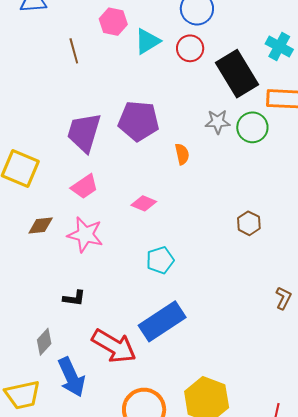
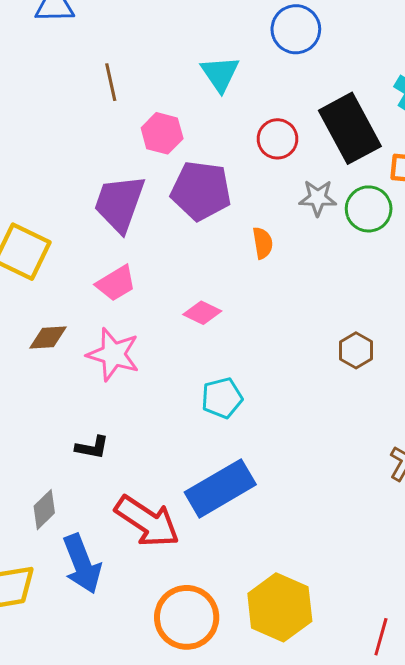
pink hexagon: (113, 22) -> (162, 133), moved
cyan triangle: (147, 41) -> (220, 74), turned -36
red circle: (190, 48) -> (277, 139), moved

